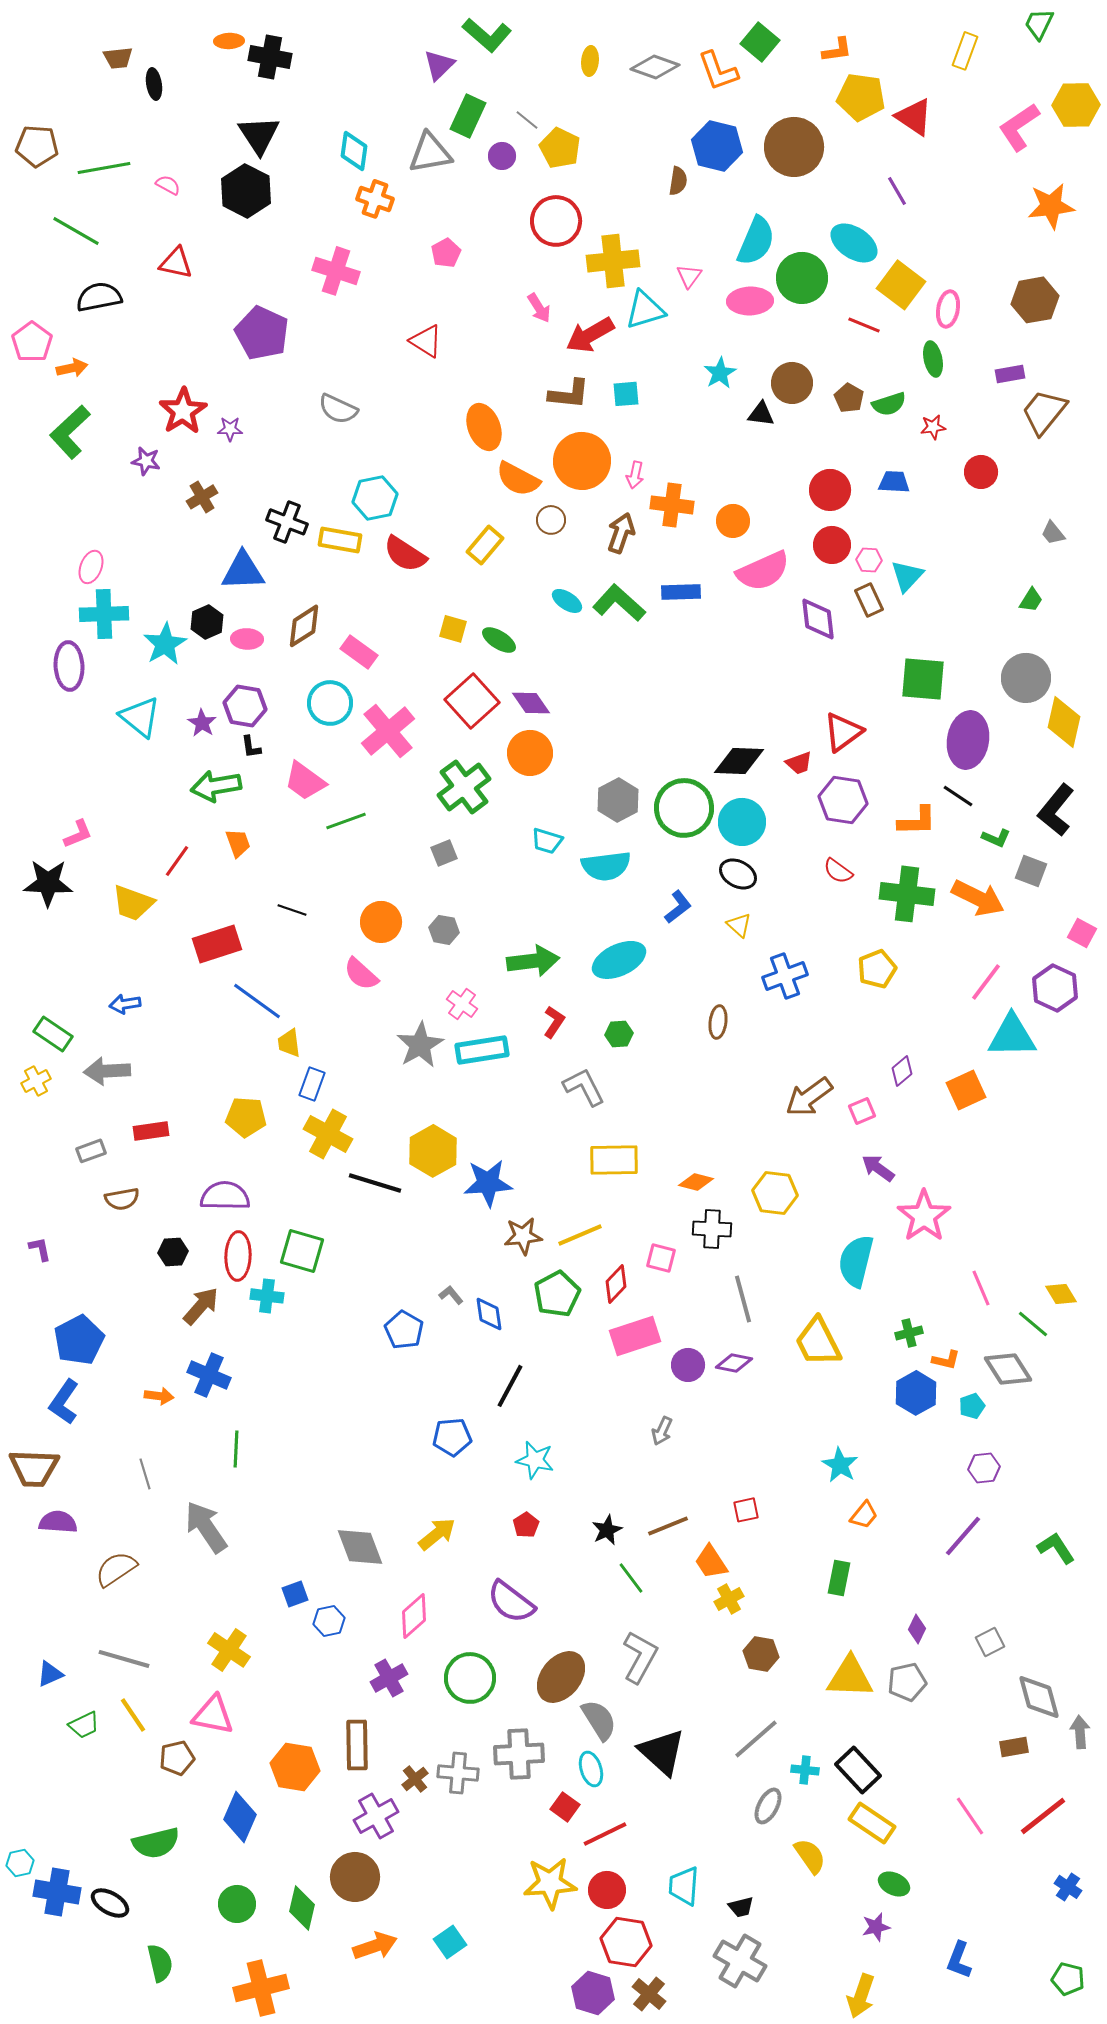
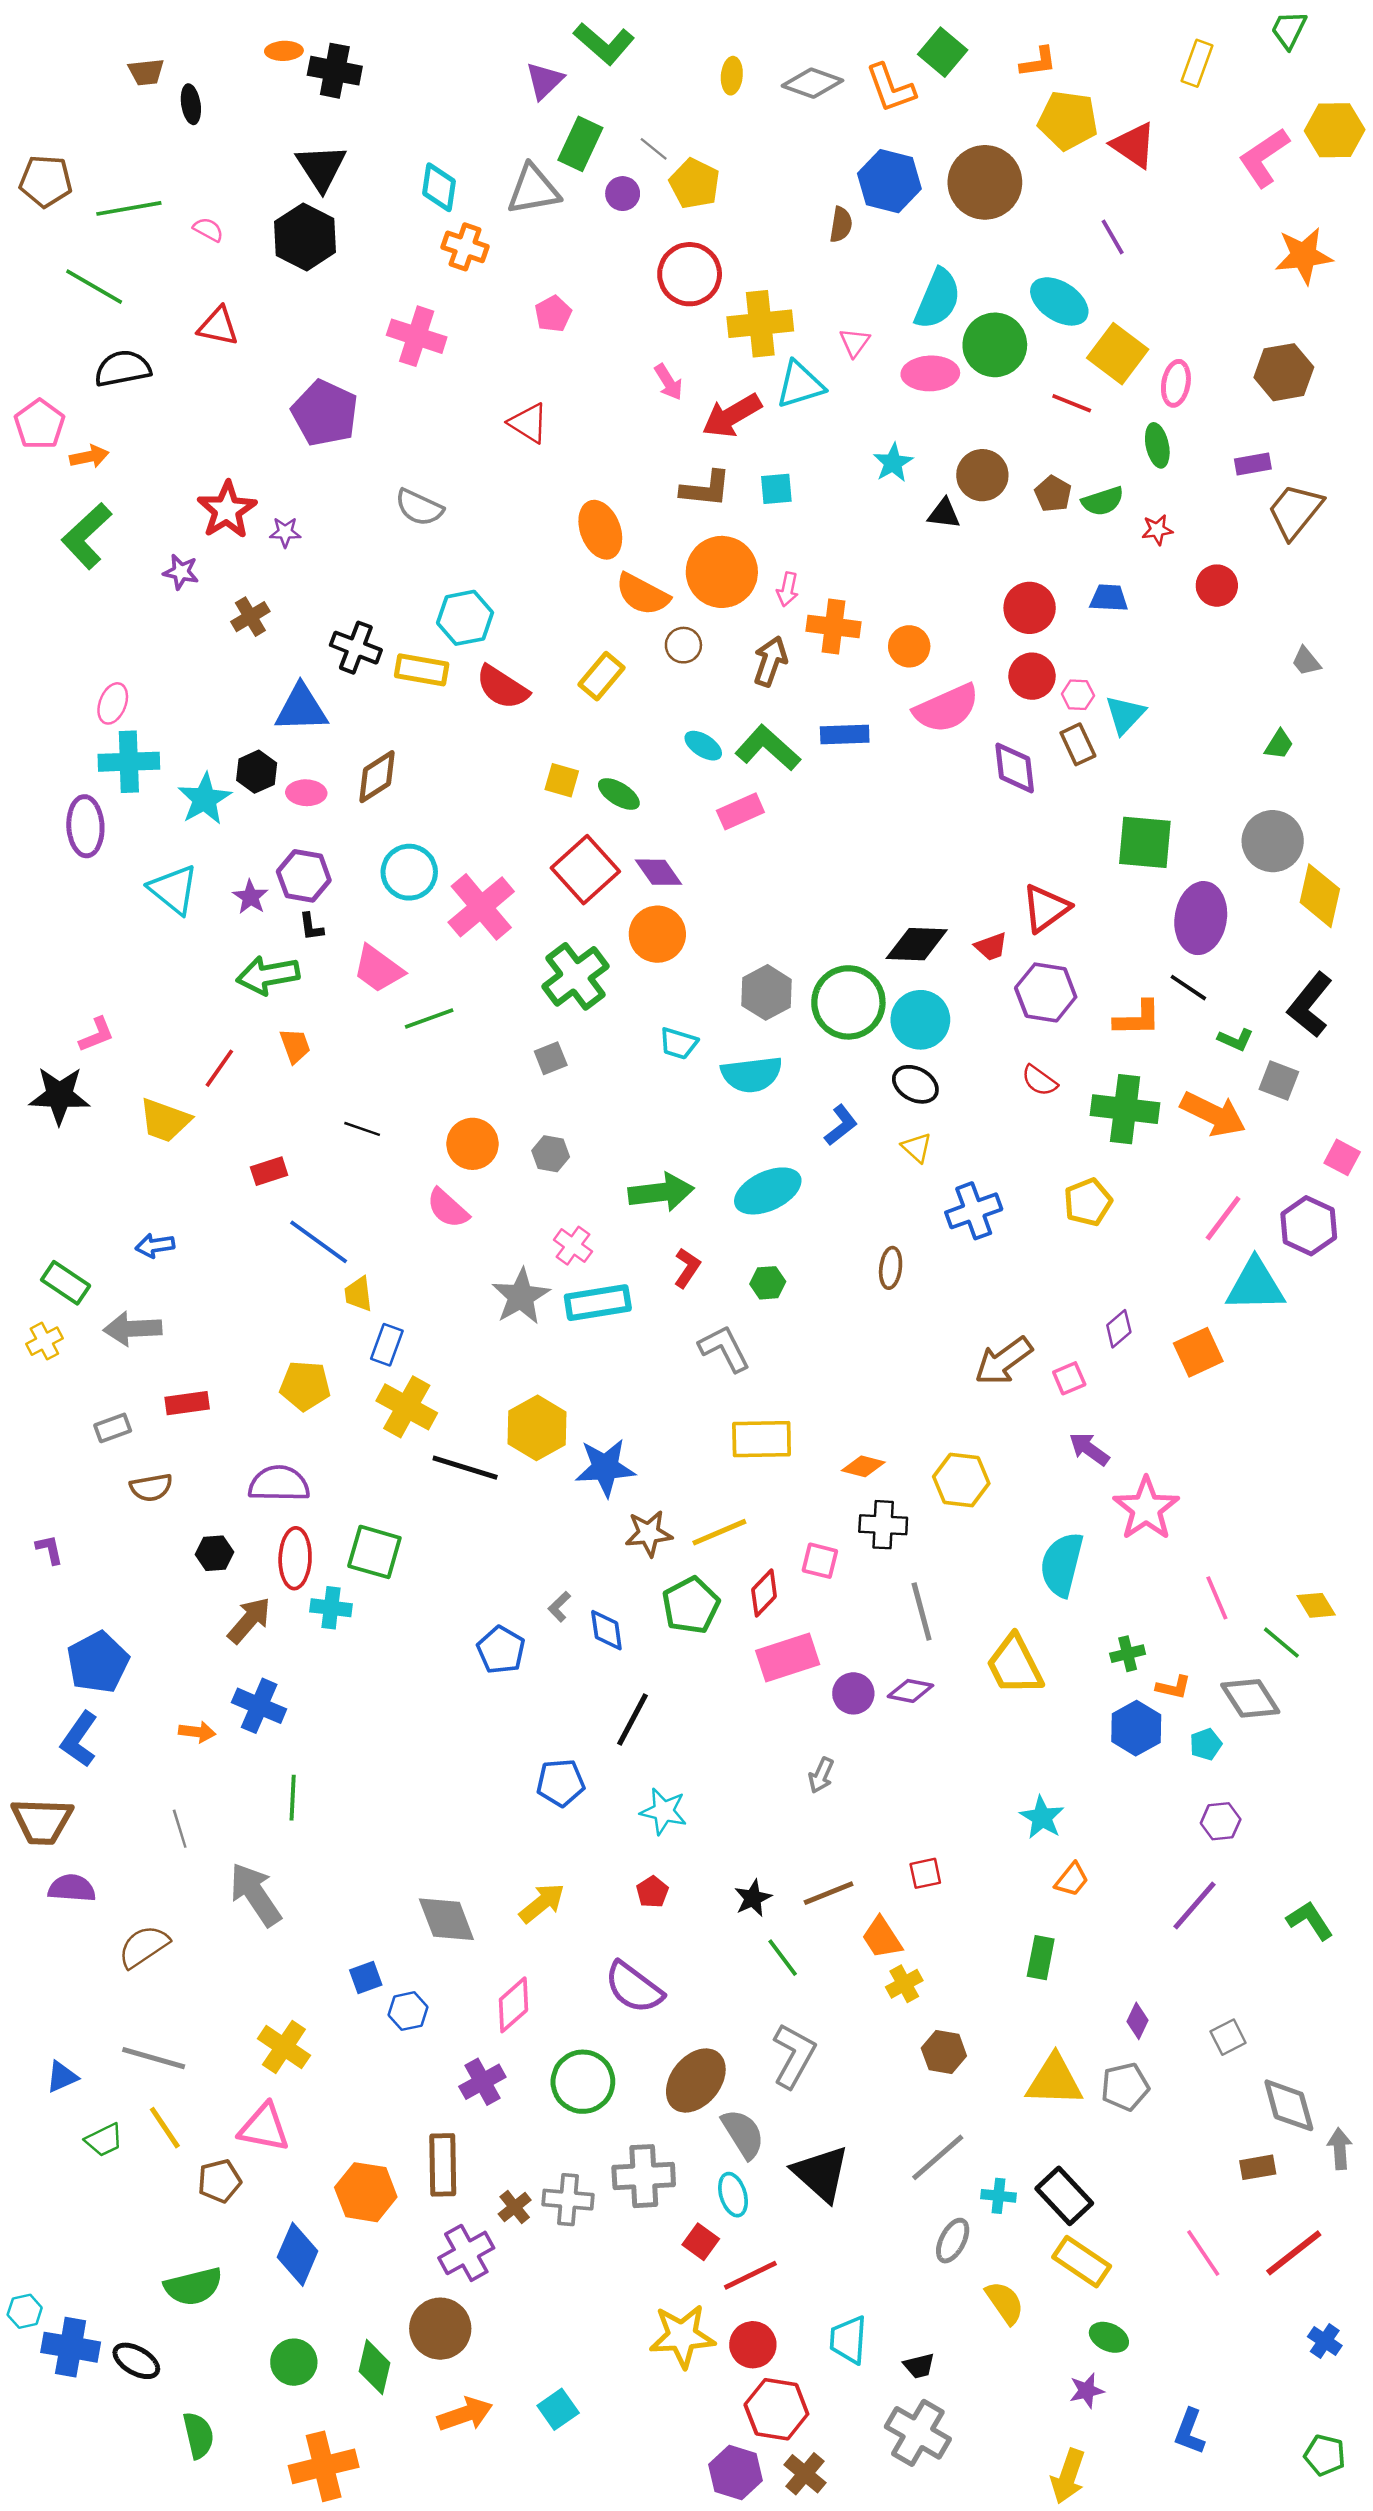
pink rectangle: (359, 652) -> (740, 811), moved, turned -60
red rectangle: (217, 944) -> (269, 1171), size x0.6
gray L-shape: (451, 1295) -> (559, 1607), turned -95

